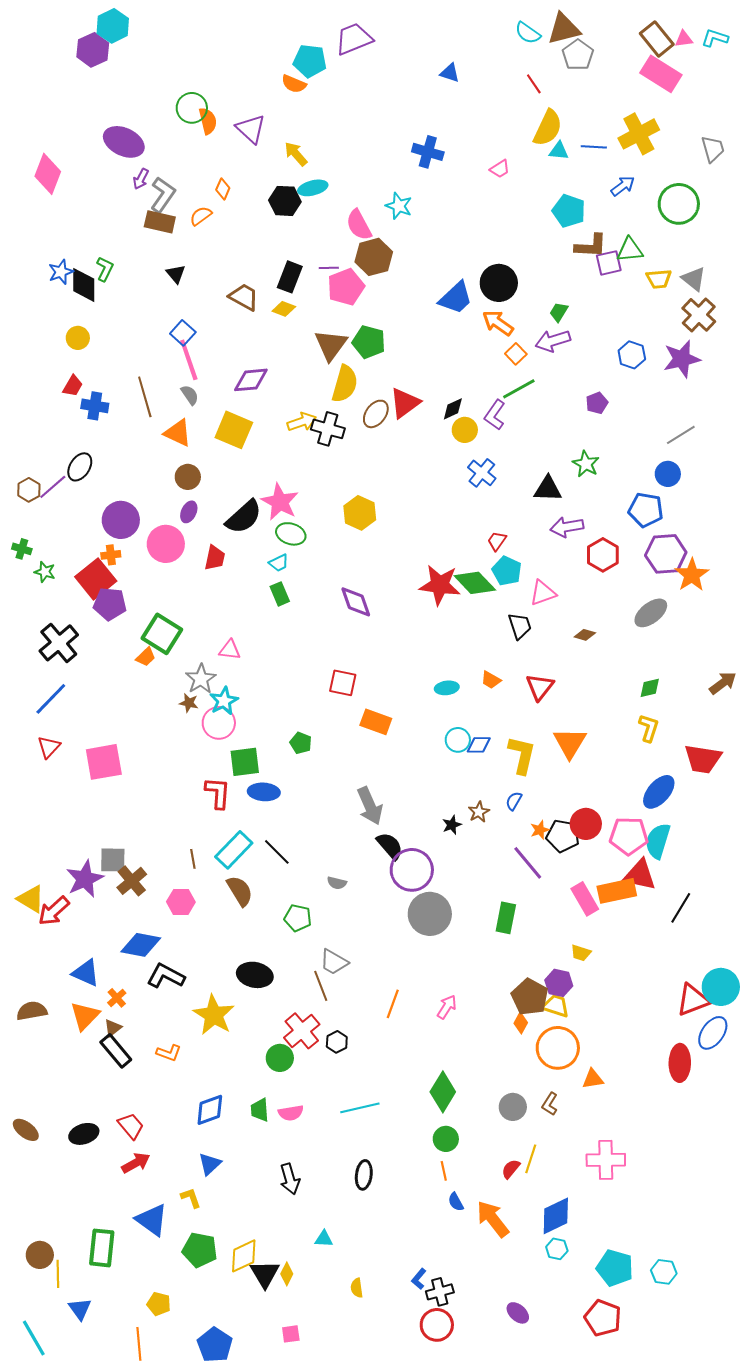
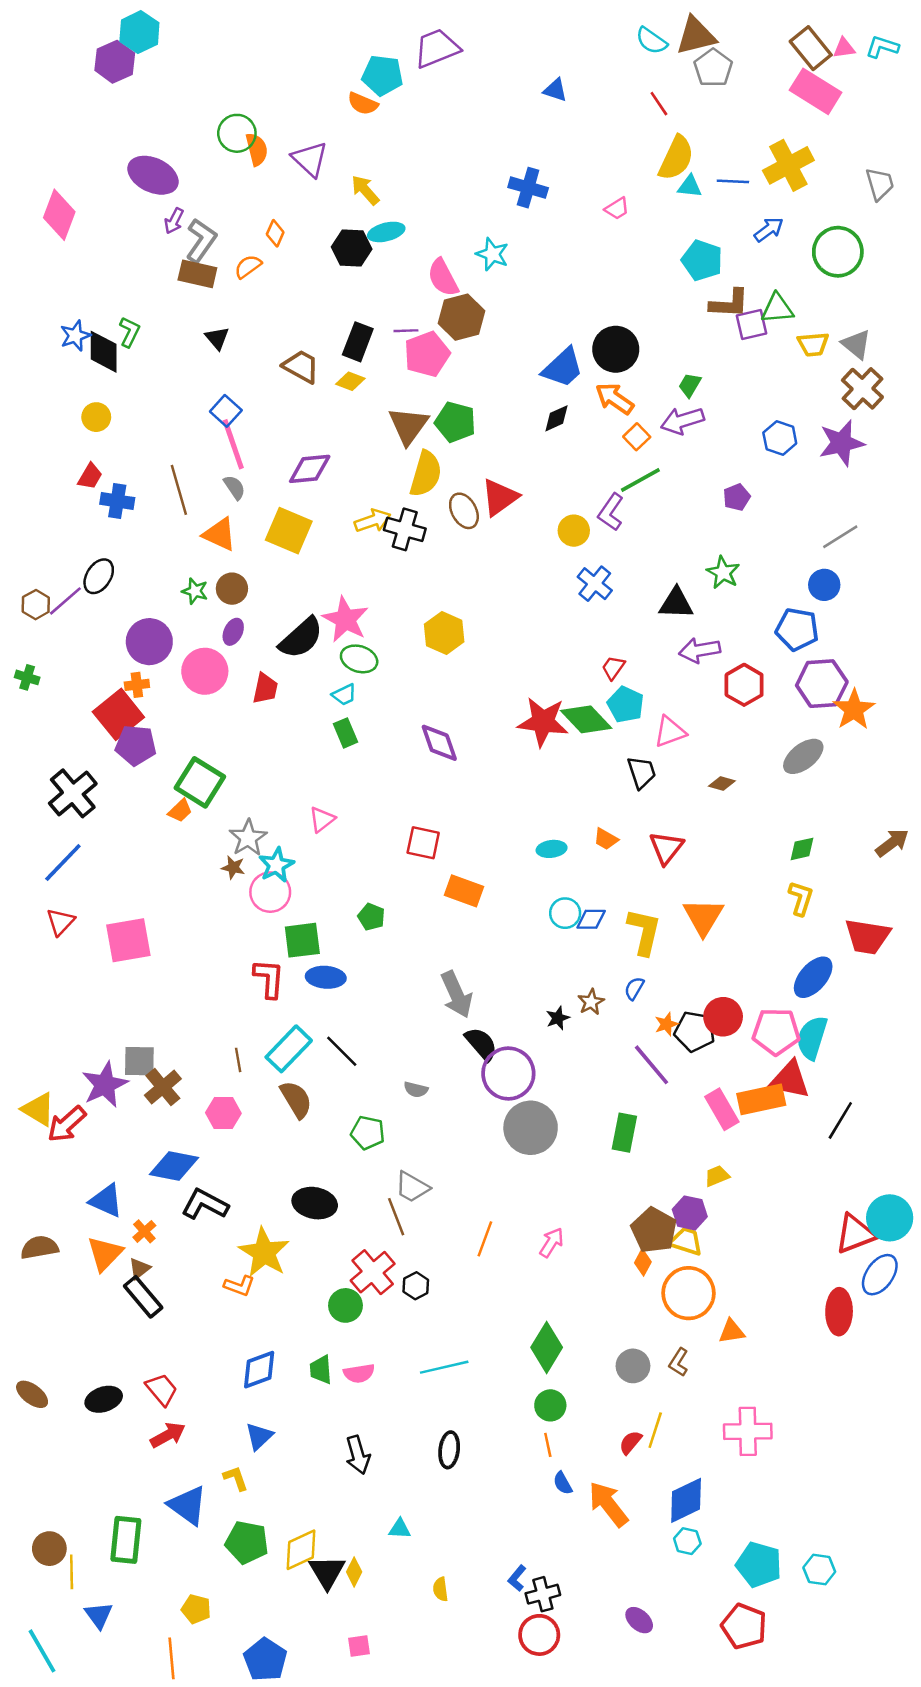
black diamond: (453, 409) -> (556, 418), moved
brown ellipse: (376, 414) -> (464, 511), turned -64
green star: (45, 572) -> (195, 591), moved
pink triangle: (230, 650) -> (322, 819), moved, turned -45
yellow trapezoid: (581, 953) -> (717, 1176), turned 140
orange L-shape: (169, 1053) -> (239, 1286), moved

